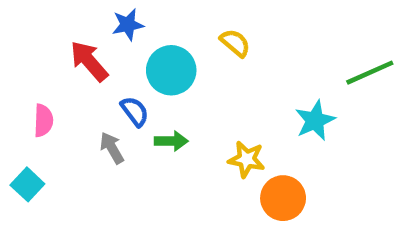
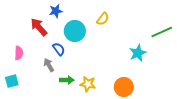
yellow semicircle: (235, 43) -> (103, 19), turned 88
green arrow: (171, 141) -> (67, 80), moved
yellow star: (247, 159) -> (88, 84), moved
cyan square: (27, 184) -> (12, 81), turned 32

